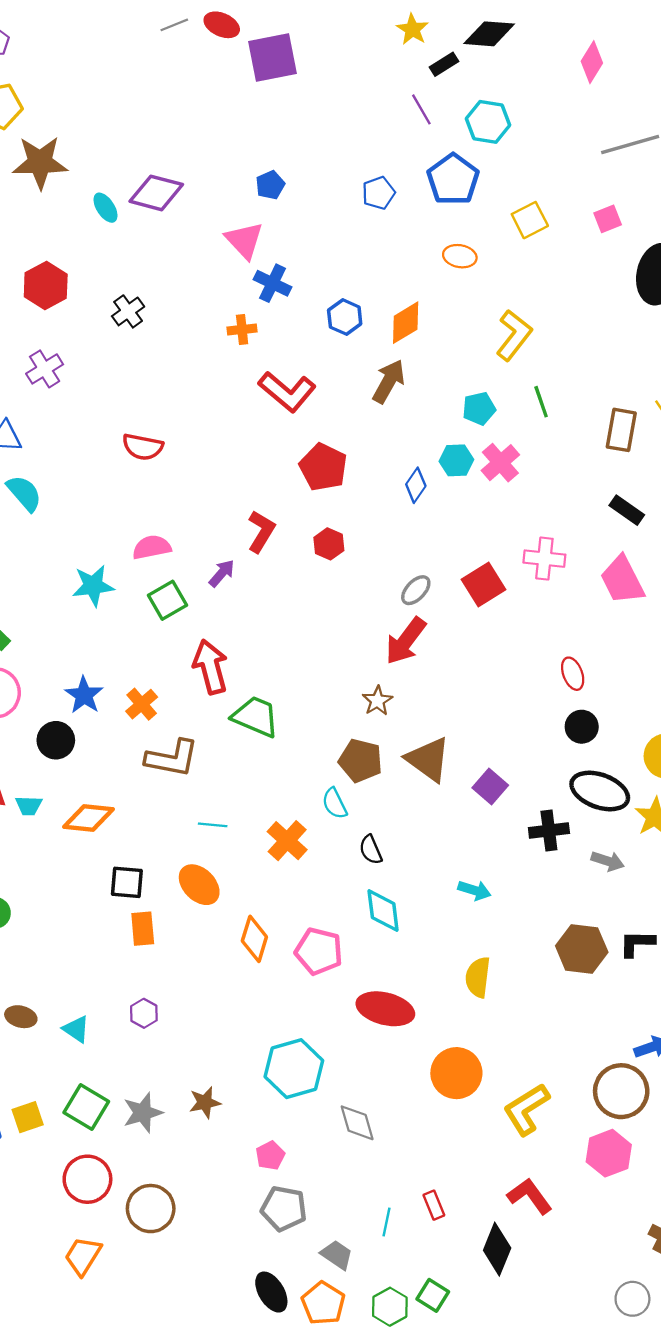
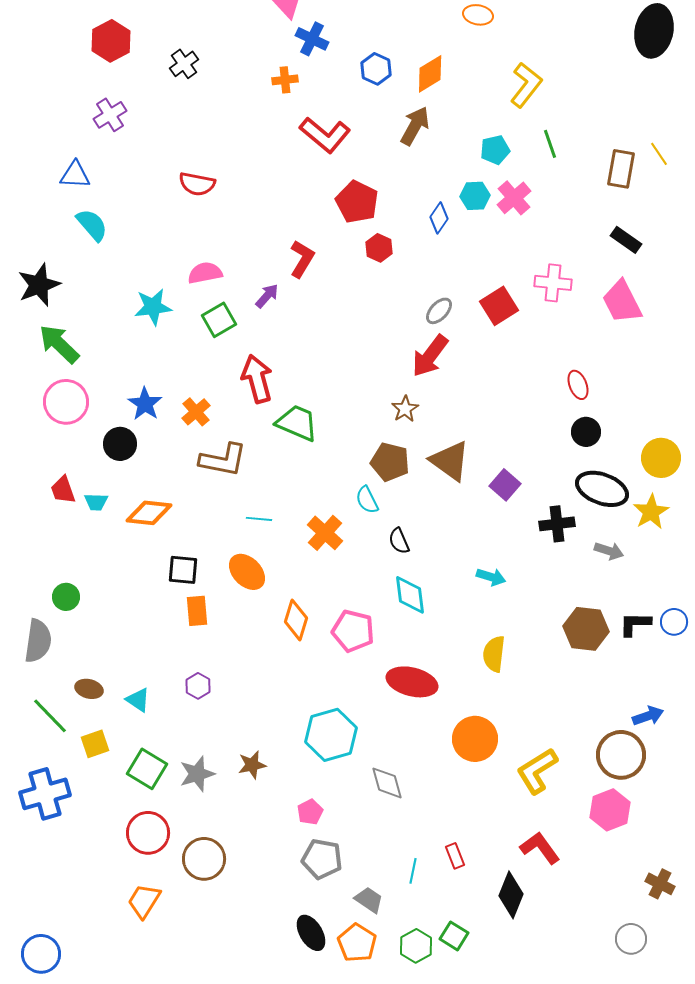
red hexagon: (329, 544) -> (379, 248), moved
yellow square: (28, 1117) -> (95, 744), moved

